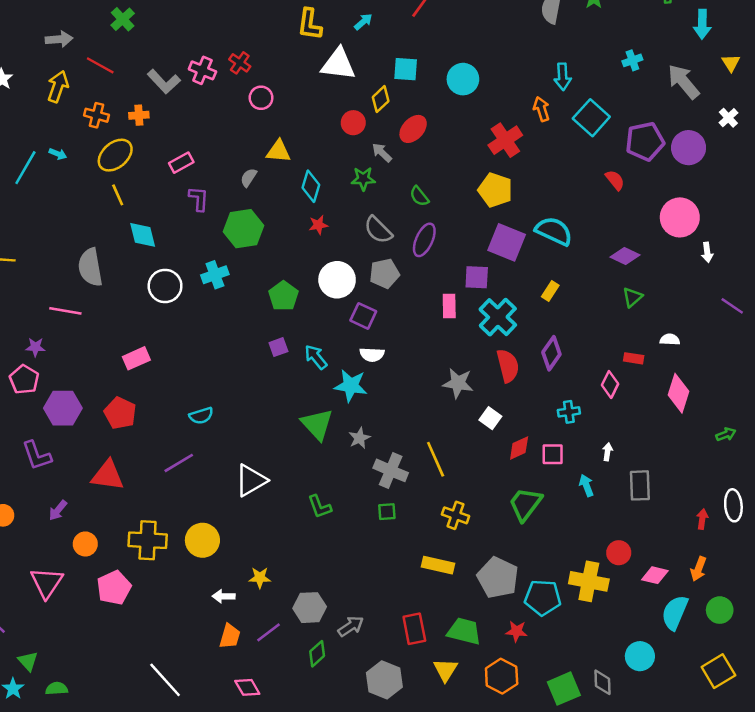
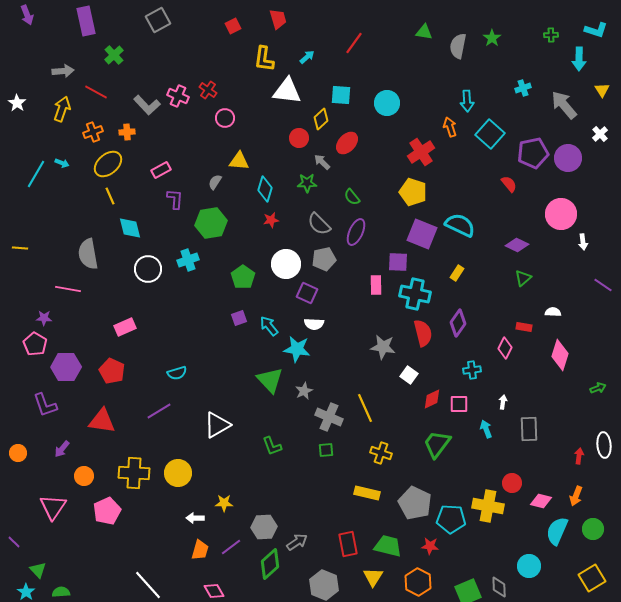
orange cross: (96, 115) -> (93, 132), turned -36
cyan cross: (498, 317) -> (415, 294), turned -32
green diamond: (317, 654) -> (270, 564), size x1.4

